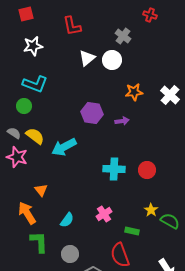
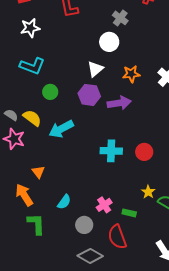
white triangle: (87, 58) -> (95, 69), moved
green circle: (24, 106) -> (50, 92), moved
purple arrow: (122, 121) -> (119, 103), size x1.6
pink cross: (104, 214) -> (104, 205), moved
gray circle: (70, 254) -> (84, 225), moved

